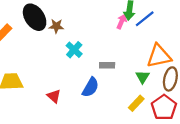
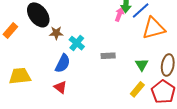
brown star: (56, 26) -> (56, 33), moved
orange triangle: (159, 56) -> (154, 28), moved
blue semicircle: (91, 87) -> (63, 63), moved

